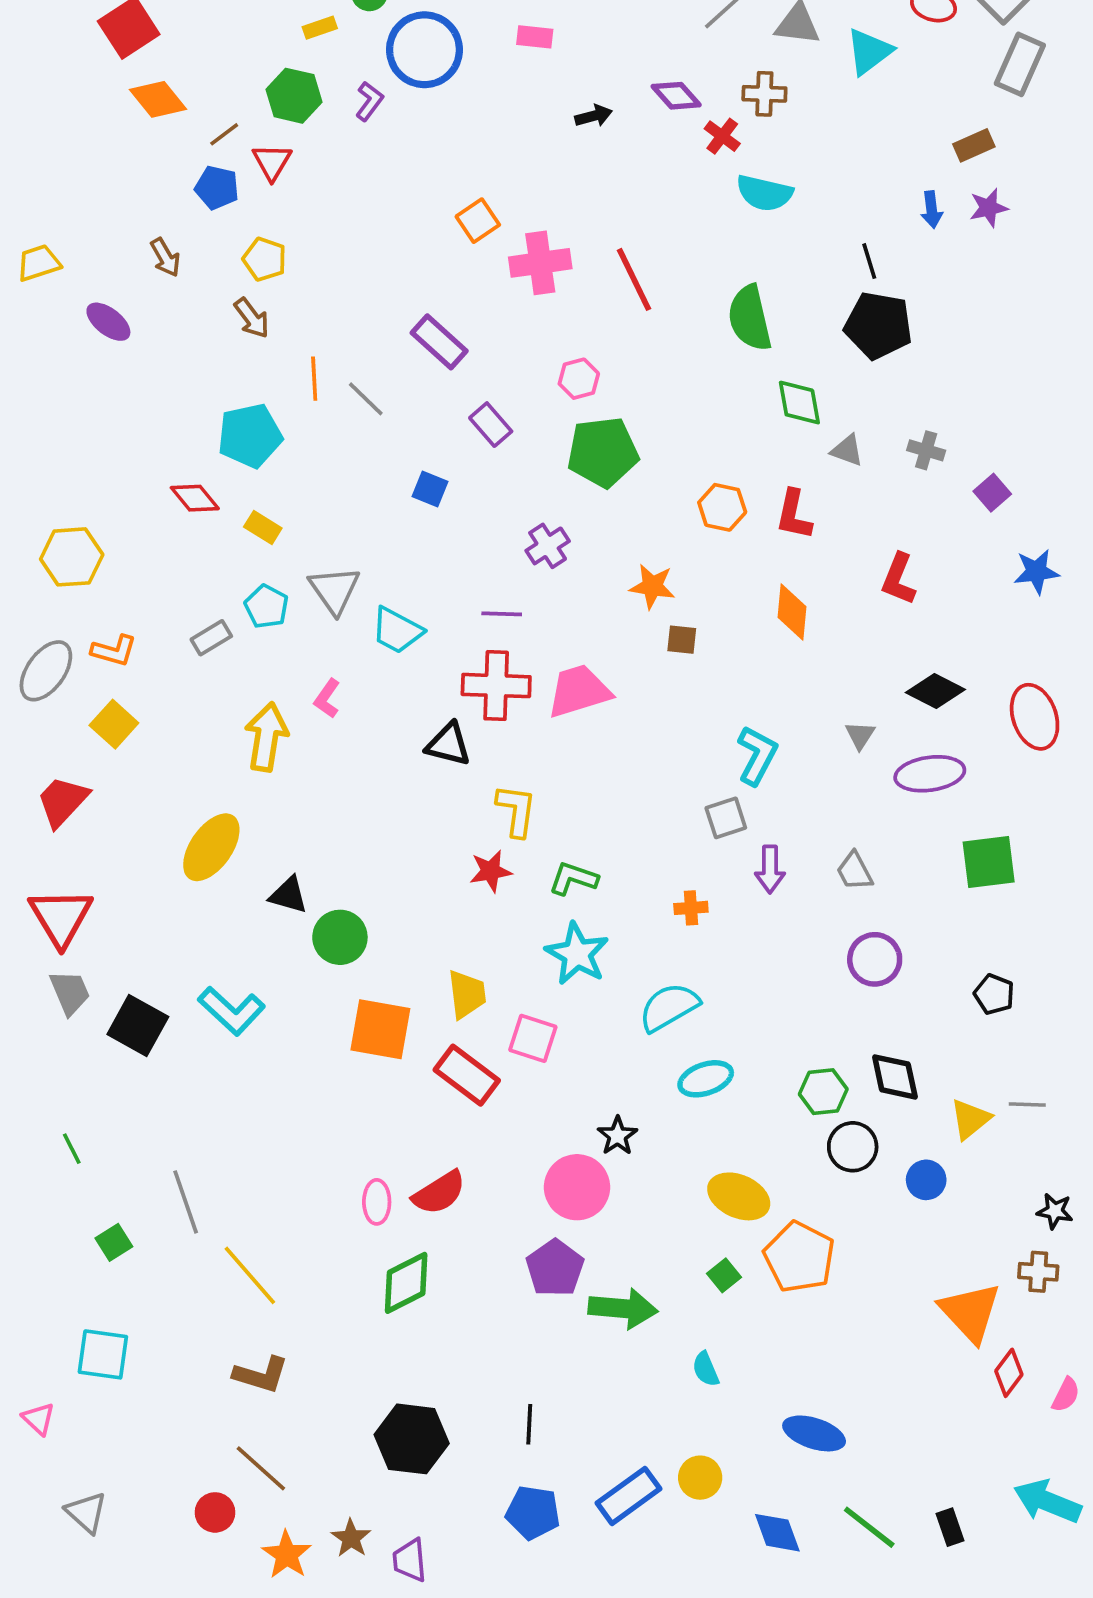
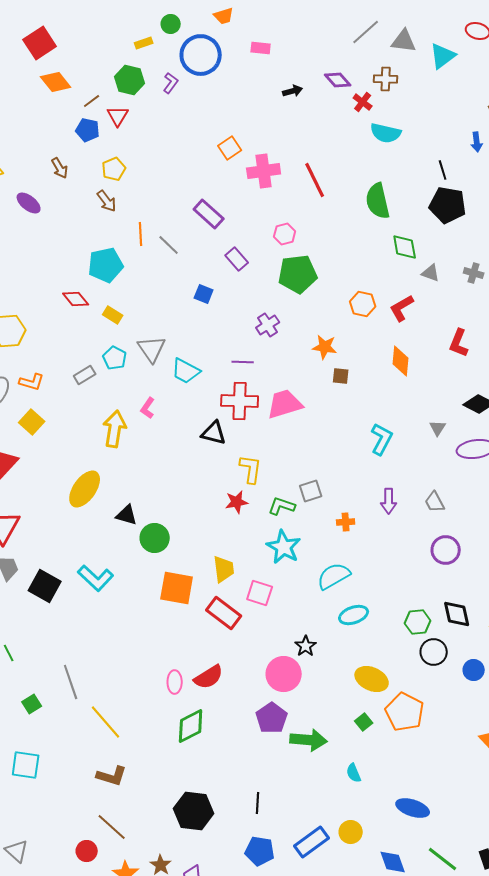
yellow pentagon: (265, 259) -> (114, 169), turned 30
red L-shape: (794, 515) -> (402, 308), turned 48
gray square: (726, 818) -> (311, 491), moved

